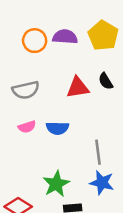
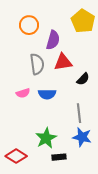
purple semicircle: (65, 37) -> (53, 40), moved, turned 102
black semicircle: (106, 81) -> (83, 79), moved, turned -104
gray semicircle: (26, 90) -> (37, 64), moved, turned -85

